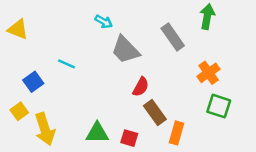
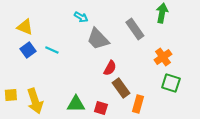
yellow triangle: (18, 29) -> (25, 27), moved
blue square: (33, 82) -> (28, 50), moved
yellow square: (19, 111) -> (11, 95), moved, turned 32

